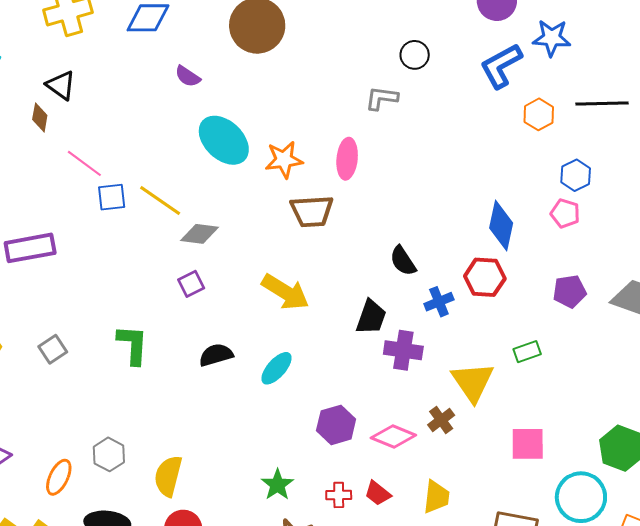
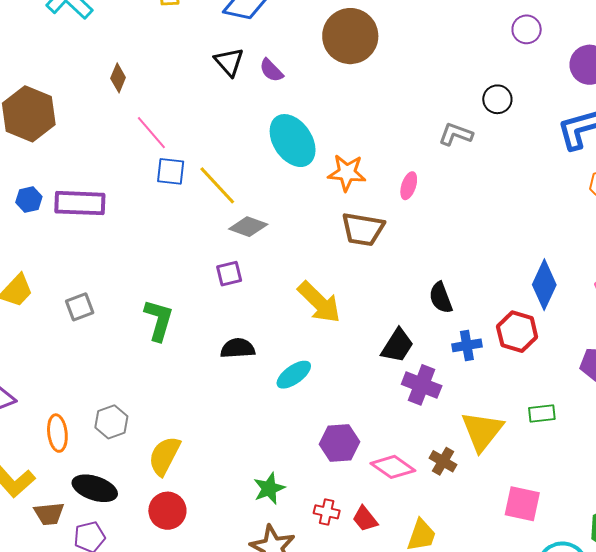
black triangle: (61, 85) -> (229, 62), moved
pink ellipse: (347, 159) -> (409, 186), size x0.7
brown cross: (441, 420) -> (443, 461), turned -36
orange ellipse: (59, 477) -> (57, 433), turned -45

